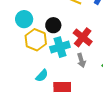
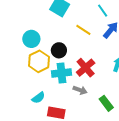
gray arrow: (81, 60) -> (80, 90), turned -64

